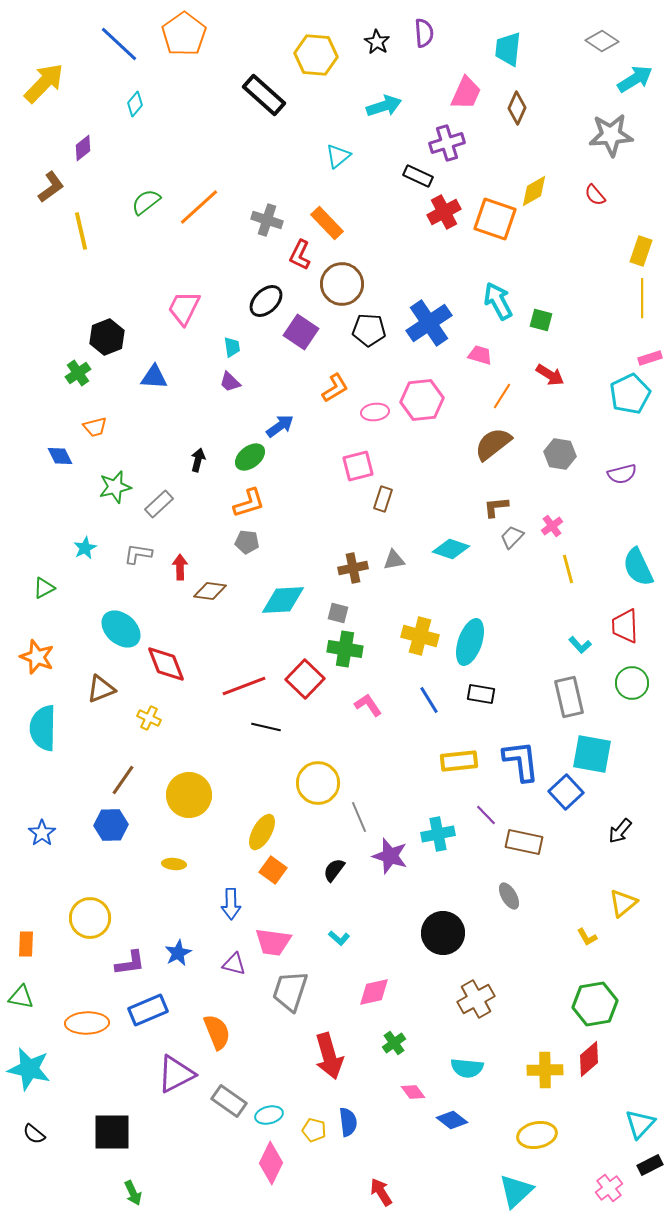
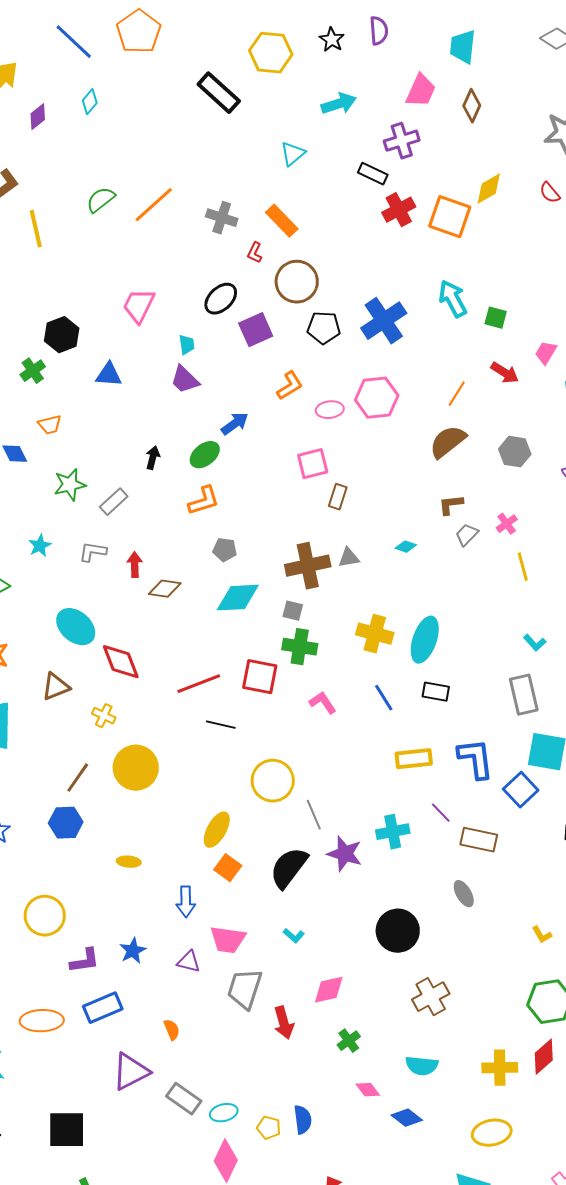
purple diamond: (83, 148) -> (38, 117), moved
red L-shape: (300, 255) -> (255, 253), size x0.7
purple square: (301, 332) -> (256, 330), turned 32
pink trapezoid: (480, 355) -> (546, 353), moved, turned -75
purple trapezoid: (230, 382) -> (185, 380), size x1.4
gray pentagon: (247, 542) -> (225, 550), moved
cyan diamond: (451, 549) -> (406, 547), size x0.6
brown cross: (353, 568) -> (308, 566), size x1.5
red square: (305, 679) -> (260, 677), turned -33
yellow circle: (189, 795) -> (136, 768), moved
black semicircle: (334, 870) -> (289, 868), size x1.8
orange semicircle: (217, 1032) -> (172, 1030), size x0.6
red arrow: (329, 1056) -> (284, 1023), moved, size x0.7

